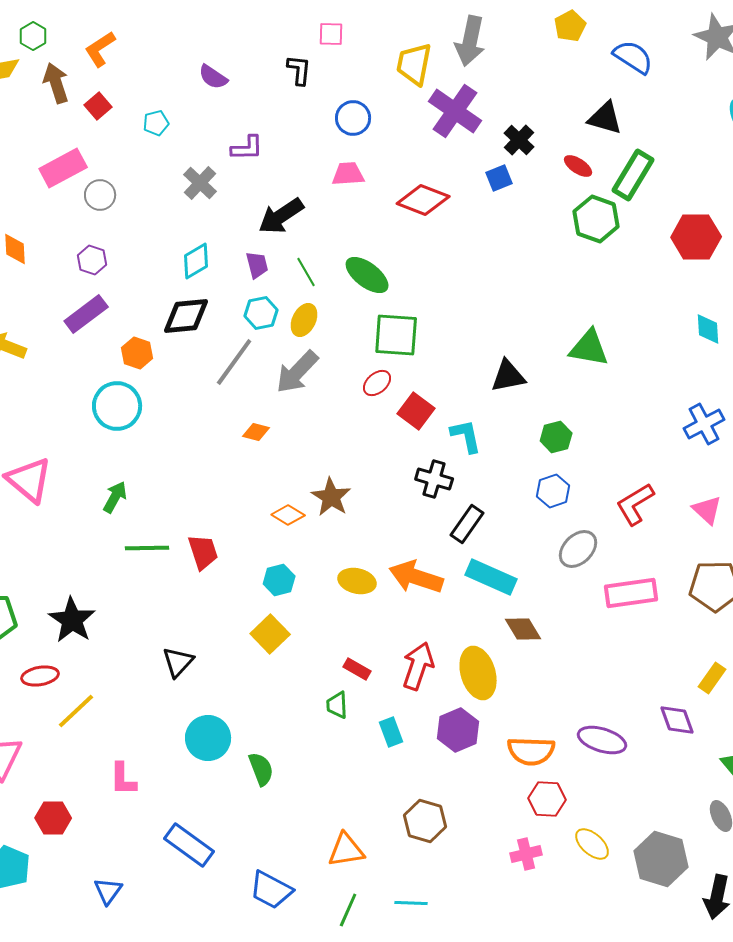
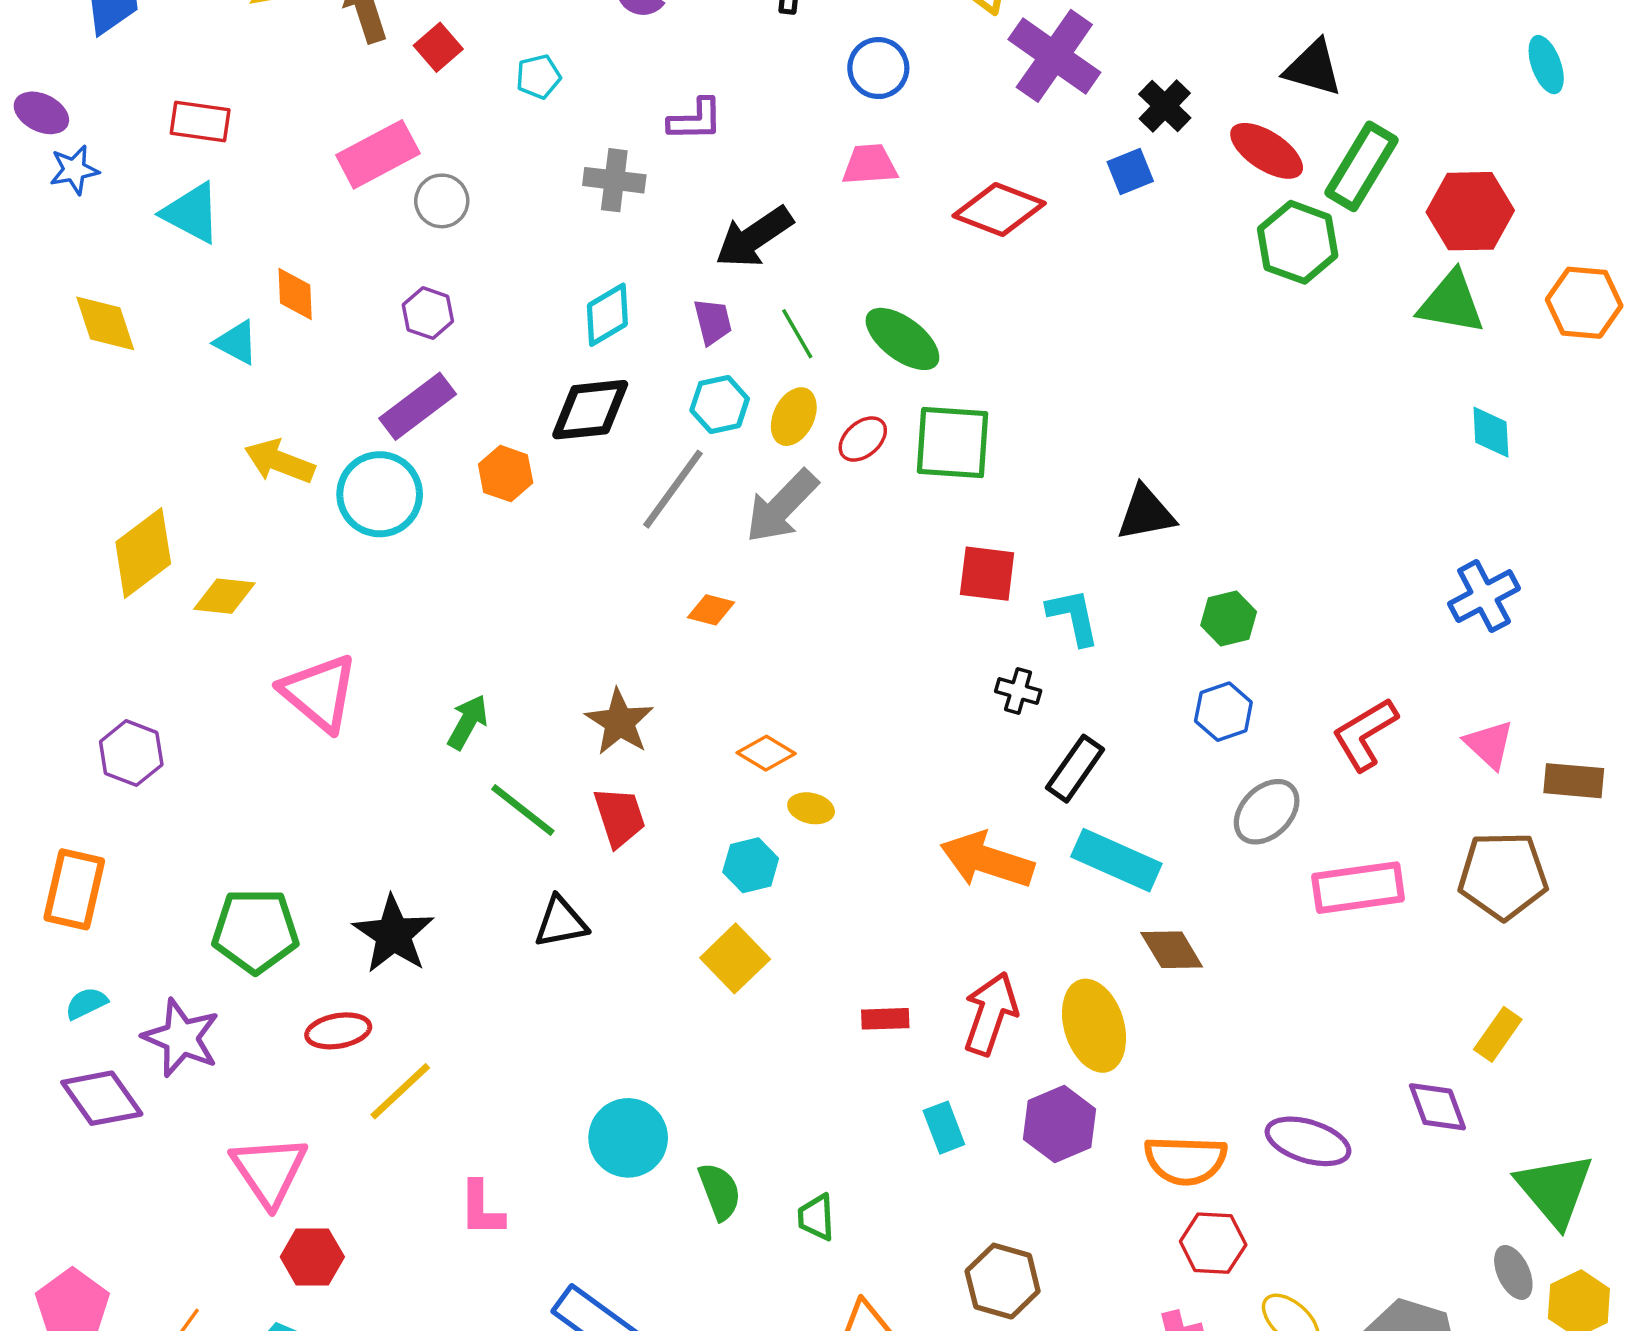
red ellipse: (578, 166) -> (1267, 151), size x1.5
gray cross: (200, 183) -> (614, 180), turned -36
red hexagon: (696, 237) -> (1470, 211), moved
green triangle: (589, 348) -> (1451, 303), moved
red ellipse: (377, 383) -> (863, 439), moved
cyan circle: (117, 406) -> (380, 494), moved
red square: (416, 411) -> (987, 574), turned -30
black cross: (434, 479) -> (1018, 691), size x0.7
brown star: (331, 497) -> (619, 722), moved
green line: (147, 548) -> (523, 810), turned 39
yellow ellipse: (357, 581) -> (811, 808), moved, size x0.7
black triangle: (178, 662) -> (561, 922), moved, turned 36
red rectangle: (357, 669) -> (885, 1019), turned -32
green trapezoid: (337, 705) -> (816, 1217), moved
red hexagon: (53, 818) -> (312, 1257), moved

